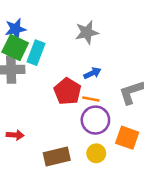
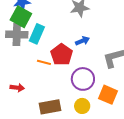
cyan rectangle: (36, 53) -> (37, 34), moved
orange line: (91, 99) -> (44, 62), moved

